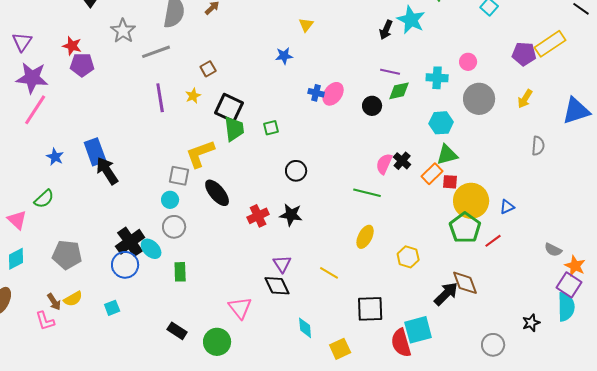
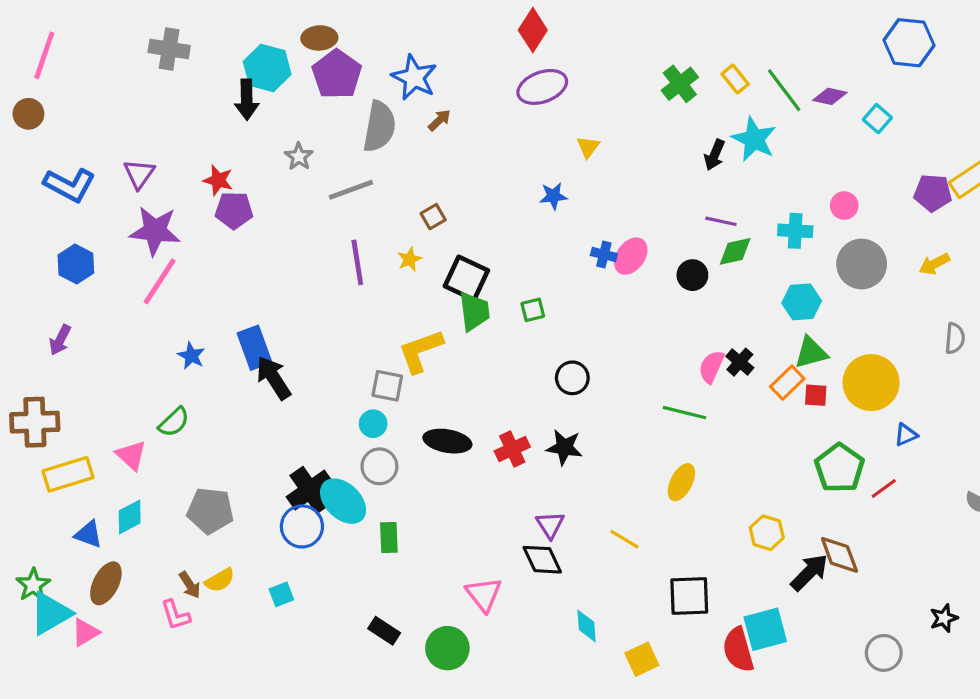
gray star: (123, 31) -> (299, 157), size x0.7
yellow arrow: (525, 99) -> (934, 264), turned 30
black ellipse: (217, 193) -> (447, 441), moved, turned -40
yellow circle: (471, 201) -> (871, 383), moved
cyan ellipse: (151, 249) -> (343, 501), size x1.4
yellow hexagon: (408, 257) -> (767, 533), moved

